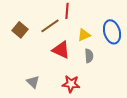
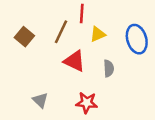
brown line: (50, 26) -> (61, 32), turned -30
yellow triangle: (84, 35) -> (98, 34), moved

